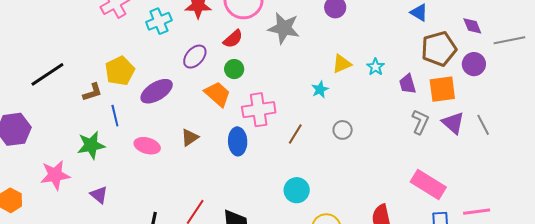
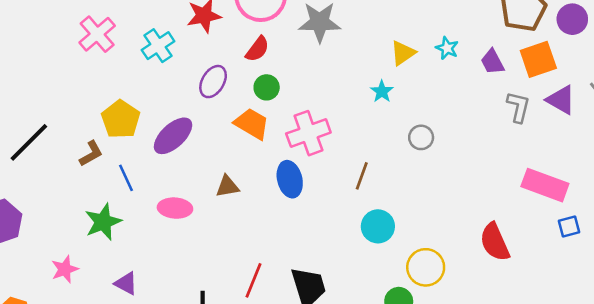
brown line: (295, 134) -> (362, 176), moved
brown triangle: (190, 137) -> (227, 186), turned 36
pink star: (55, 175) -> (65, 269), size x0.7

